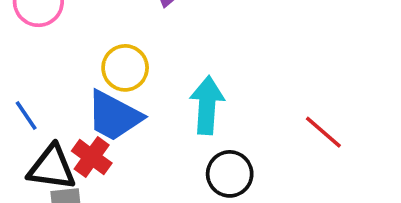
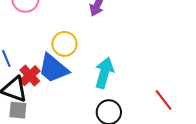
red cross: (92, 157) -> (30, 76), moved

